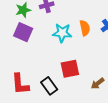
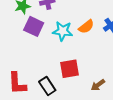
orange semicircle: (85, 28) -> (86, 27), turned 63
purple square: (23, 32) -> (34, 26), moved

